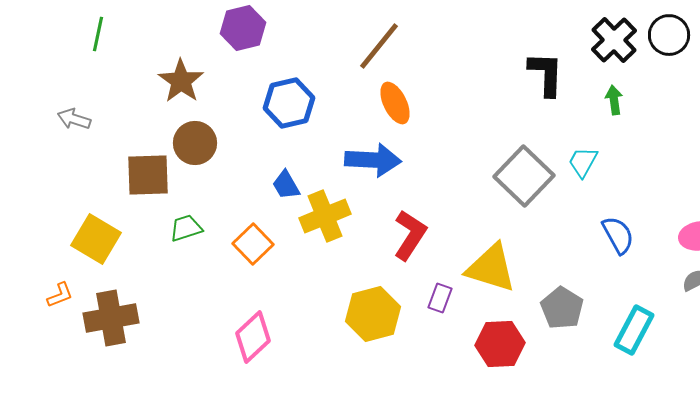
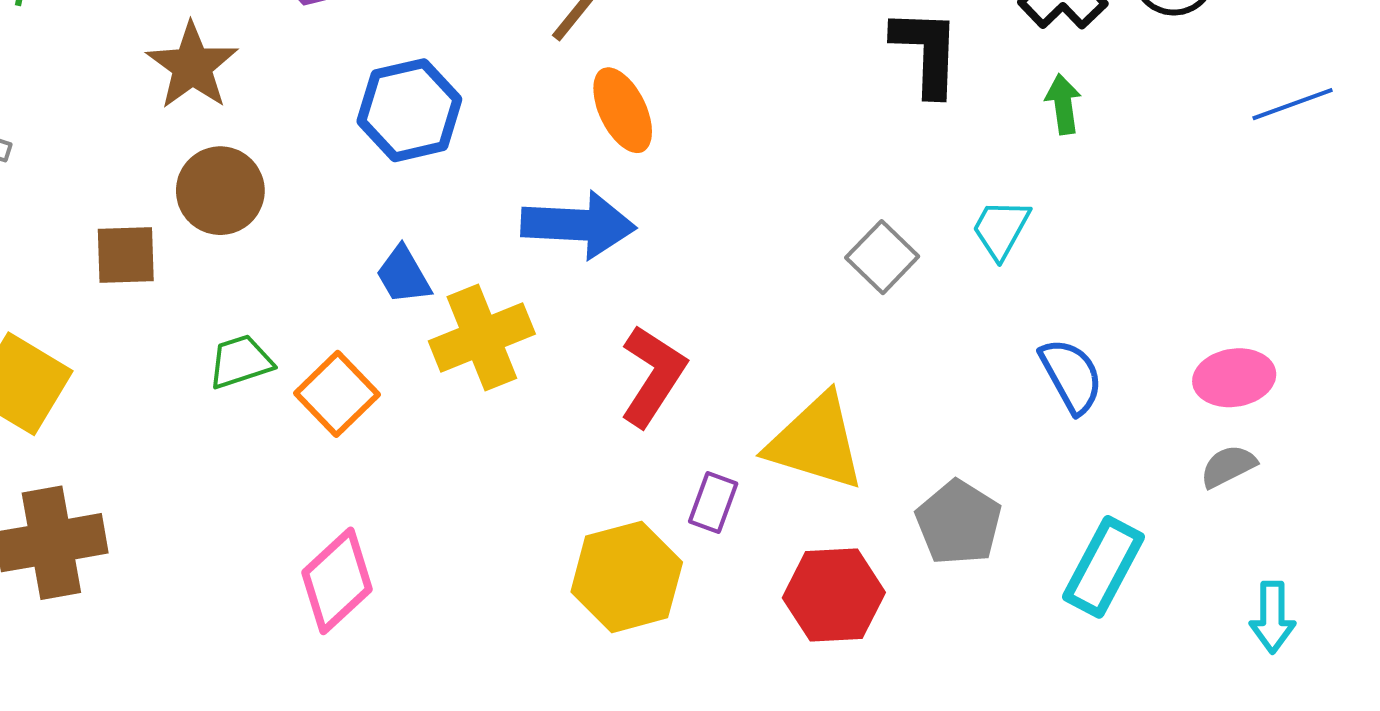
brown square: (148, 175) -> (126, 255), size x0.7
gray square: (524, 176) -> (882, 257), size x0.6
green trapezoid: (186, 228) -> (240, 362), moved
yellow hexagon: (373, 314) -> (627, 577), moved

